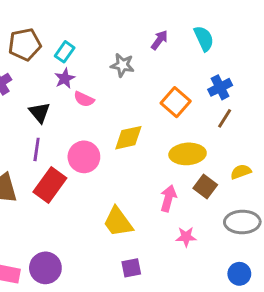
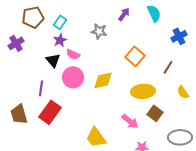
blue cross: (220, 87) -> (179, 36), moved
black triangle: (40, 112) -> (53, 60), moved
pink circle: (84, 157) -> (73, 77), moved
yellow semicircle: (241, 172) -> (183, 92), moved, turned -104
pink arrow: (168, 198) -> (130, 121), turned 114

